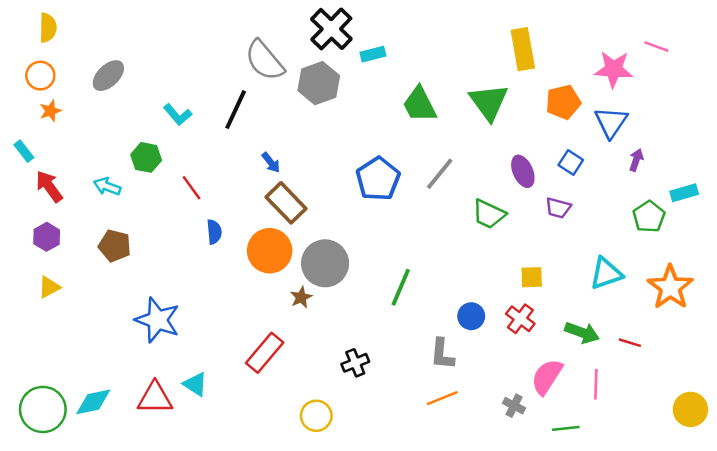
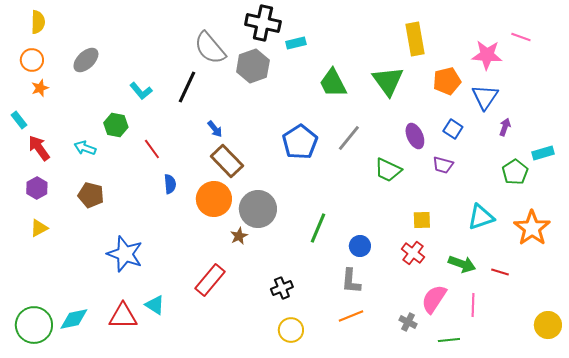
black cross: (331, 29) -> (263, 23), turned -32
blue circle: (471, 316) -> (360, 246), moved
yellow circle: (316, 416) -> (291, 330), moved

